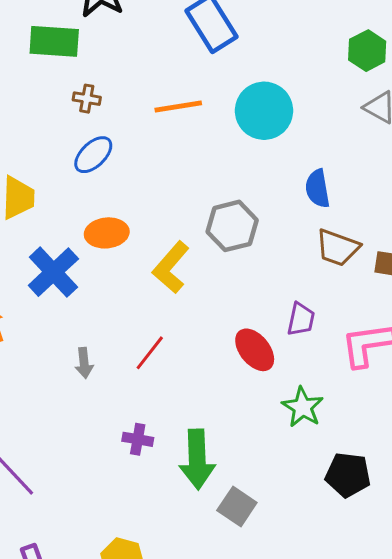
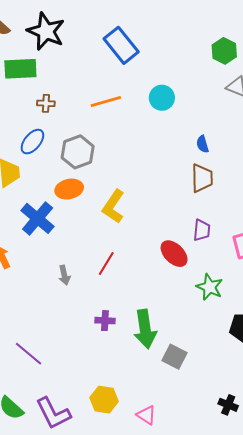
cyan circle: (264, 111) -> (162, 98), size x0.7
blue ellipse: (93, 155) -> (32, 142), moved
blue semicircle: (318, 189) -> (203, 144), size x0.7
gray hexagon: (232, 226) -> (78, 152), moved
brown trapezoid: (338, 248) -> (202, 178), moved, turned -104

